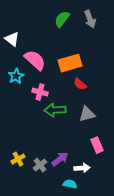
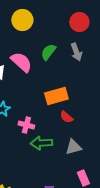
pink semicircle: (35, 60) -> (21, 62), moved

